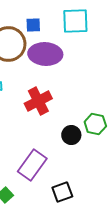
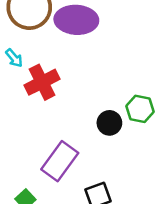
red cross: (38, 101) -> (42, 82), moved

